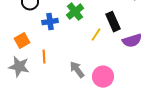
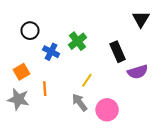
blue cross: (50, 22) -> (51, 52), turned 35
yellow line: (96, 35) -> (87, 80), moved

